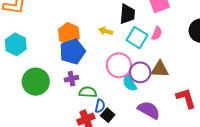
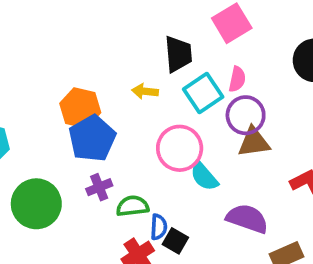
cyan square: (137, 38) -> (203, 93), turned 35
purple circle: (140, 72) -> (246, 115), moved

